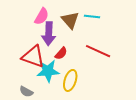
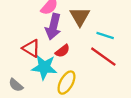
cyan line: (92, 17) -> (105, 35), moved
red triangle: (33, 57) -> (31, 48), size x0.7

